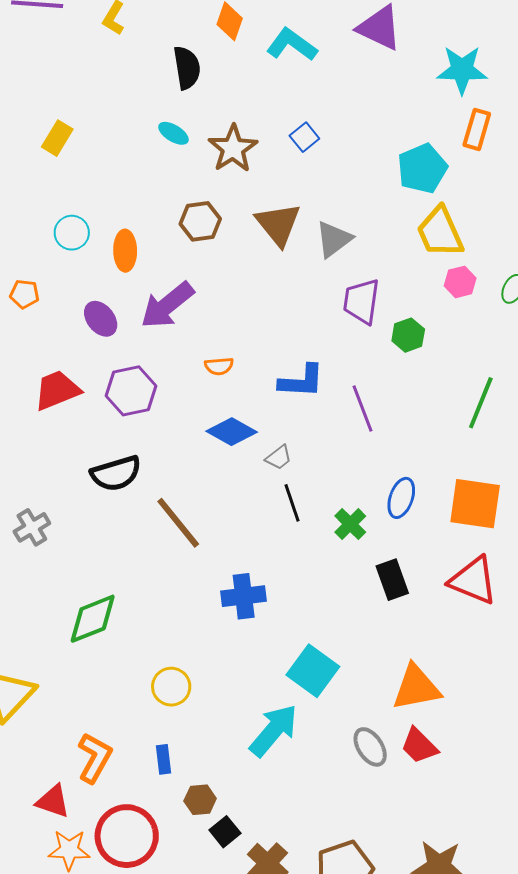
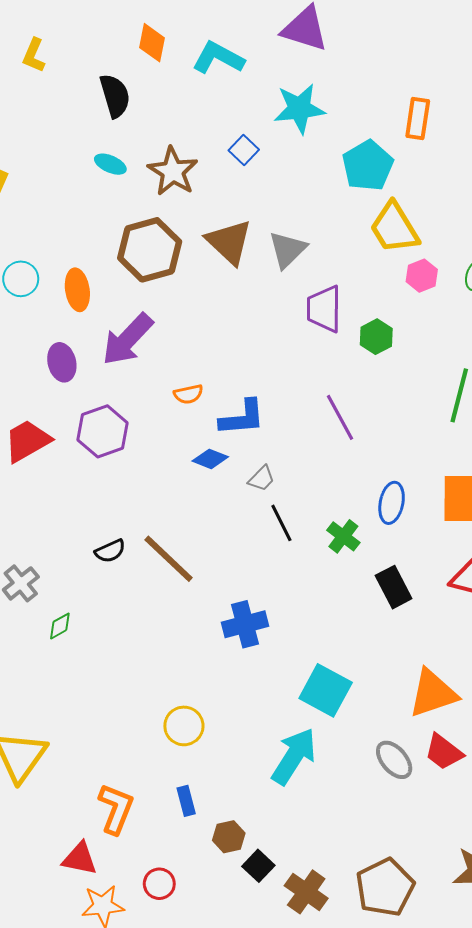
cyan star: (462, 70) -> (299, 109), moved
brown hexagon: (200, 221) -> (150, 250), size x1.5
purple ellipse: (101, 319) -> (62, 362), turned 33
blue L-shape: (301, 381) -> (242, 418), moved
blue diamond: (232, 432) -> (210, 459), size x0.7
black semicircle: (116, 473) -> (110, 551), moved, size x0.6
green diamond: (93, 619) -> (60, 626), moved, size x0.5
red circle: (127, 836) -> (159, 884), size x0.5

